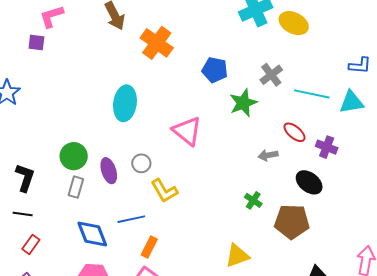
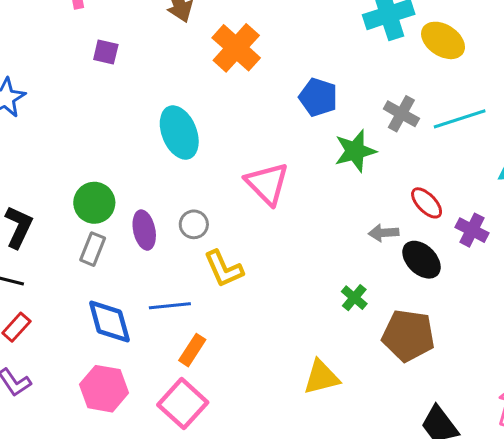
purple square: (36, 43) -> (106, 52), moved
gray cross: (271, 75) -> (401, 114), turned -30
cyan line: (312, 94) -> (460, 119), moved, turned -36
cyan ellipse: (125, 103) -> (179, 133), turned -36
black ellipse: (309, 182) -> (422, 260), moved

